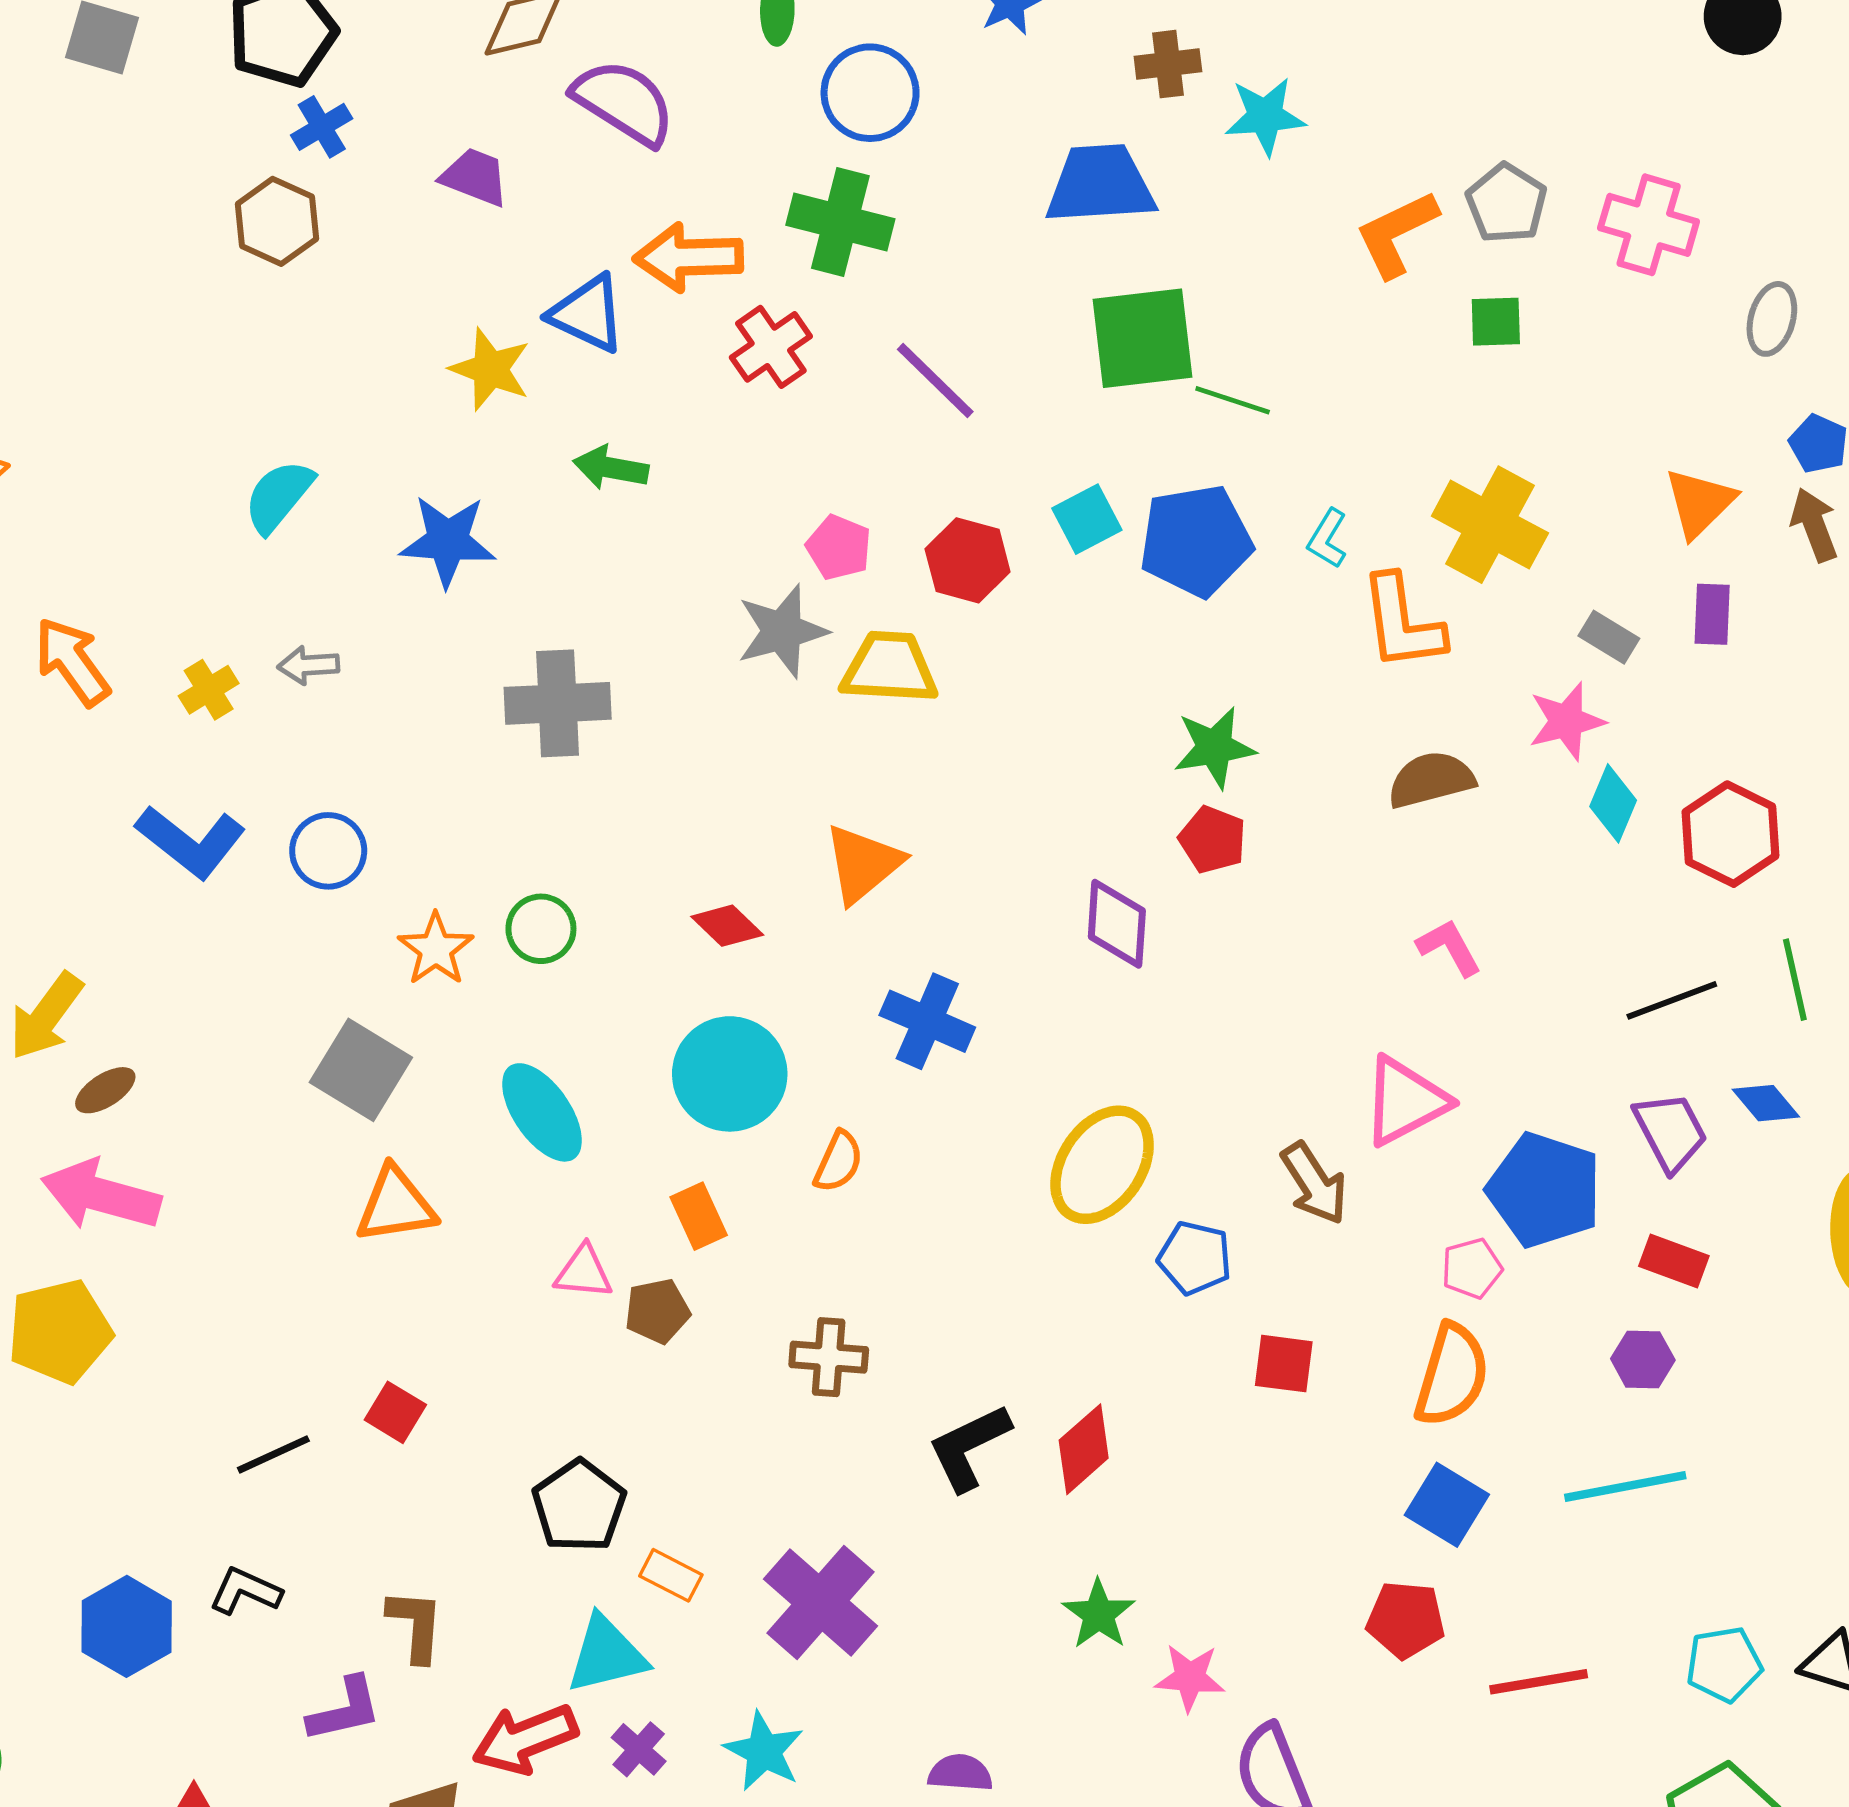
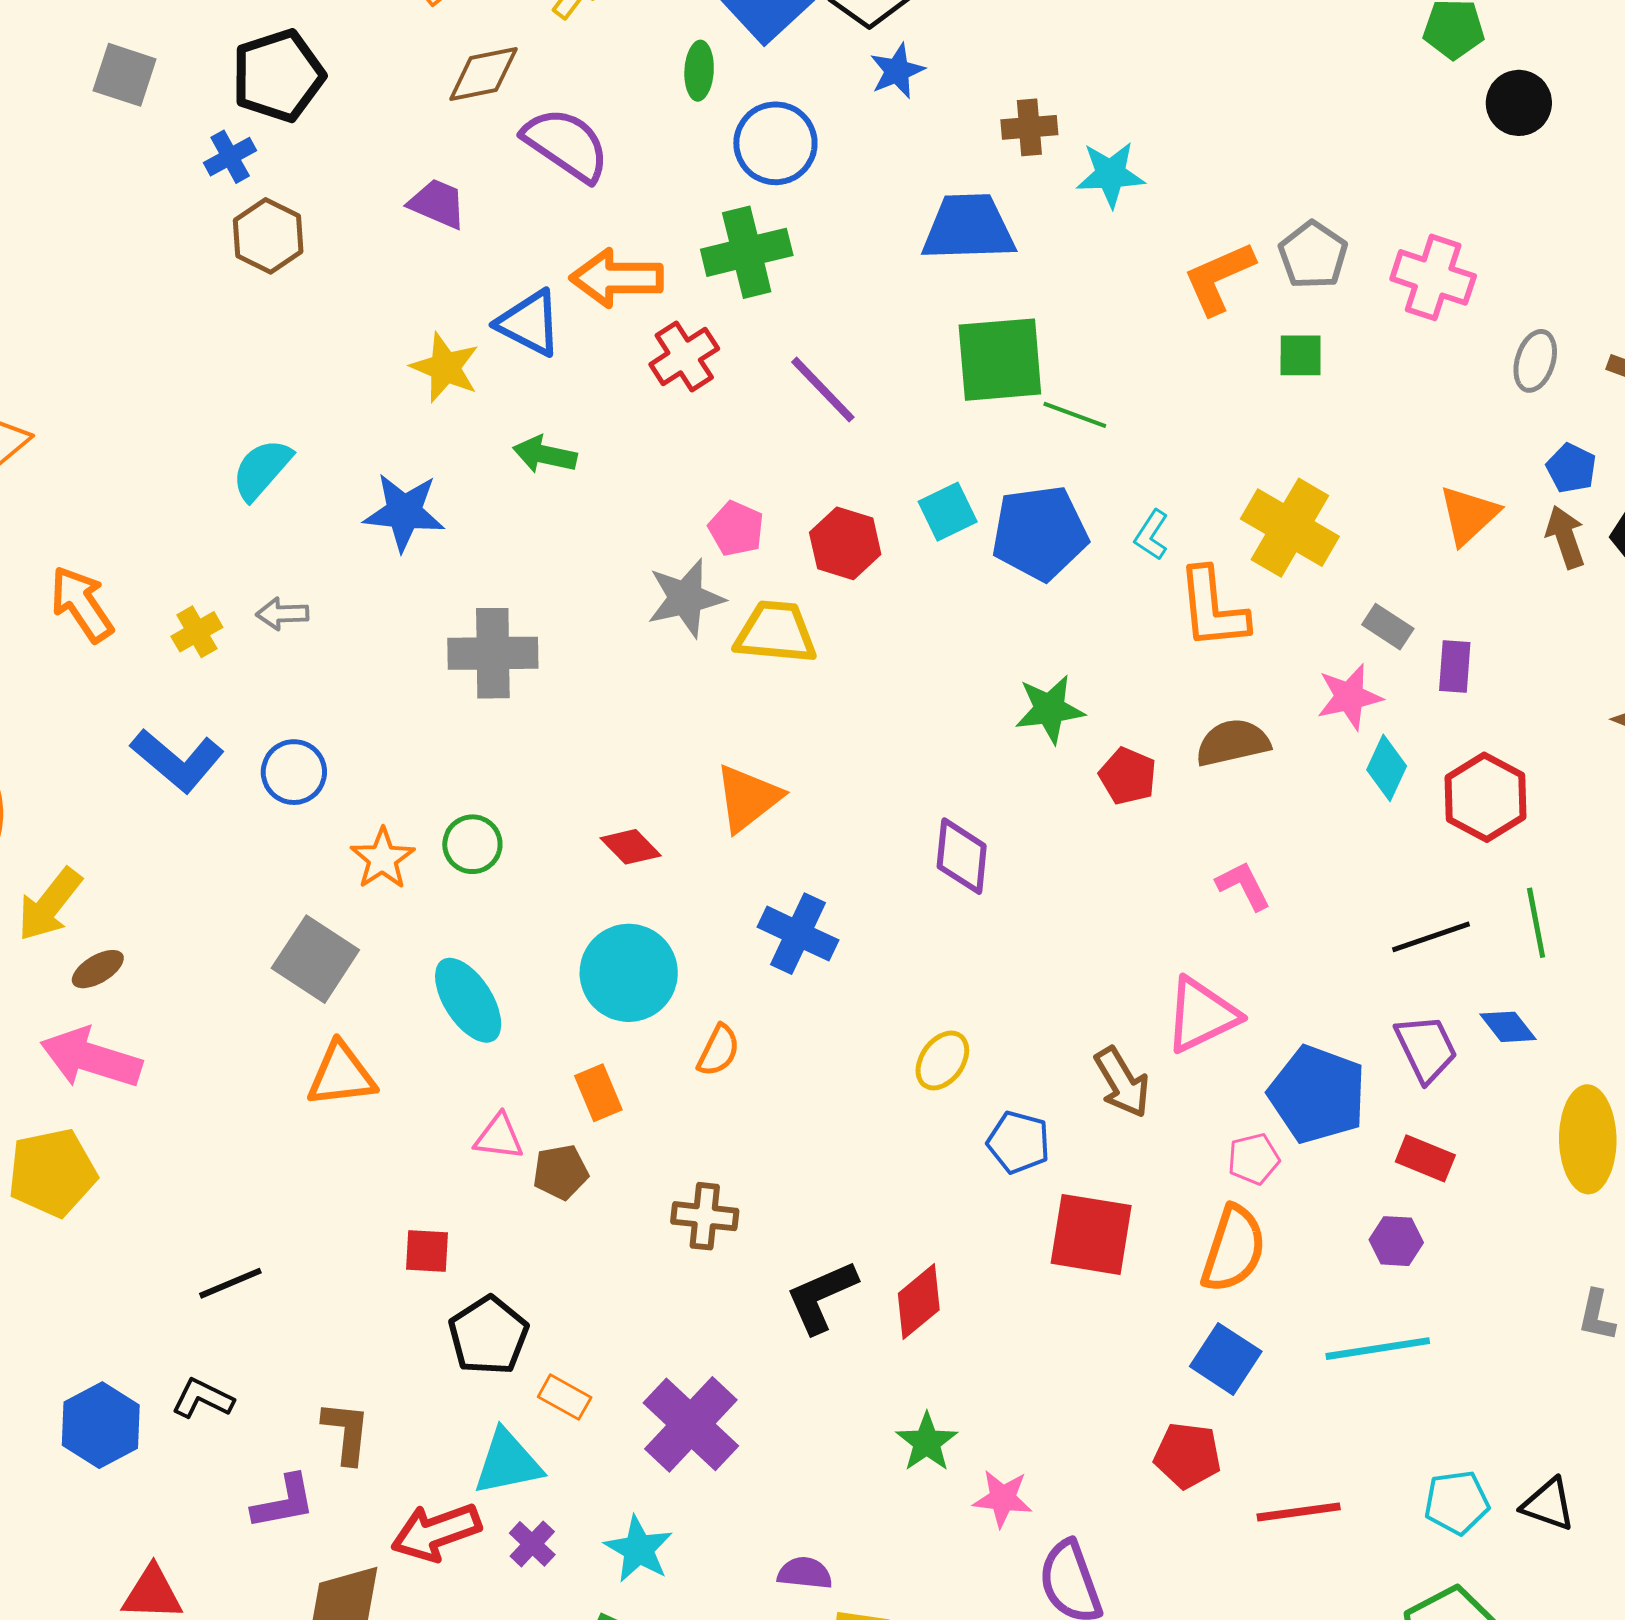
blue cross: (322, 127) -> (230, 157), moved
green cross: (840, 222) -> (747, 252), turned -30
purple rectangle: (1712, 614) -> (1455, 667), moved
red pentagon: (1213, 840) -> (1128, 776), moved
yellow ellipse: (1102, 1165) -> (942, 1060), size x0.6
red square: (1284, 1364) -> (1091, 1234), size x1.6
red square: (395, 1412) -> (427, 1251), moved, turned -30

